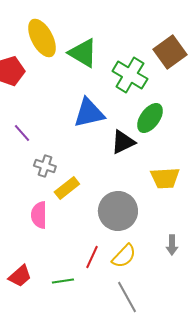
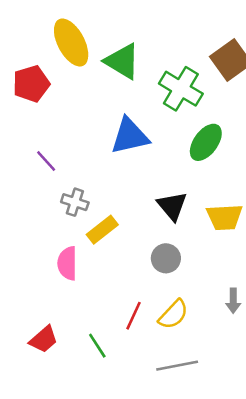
black triangle: (123, 142) -> (172, 206), moved, turned -44
gray circle: (118, 211) -> (166, 258), size x0.6
green line: (63, 281) -> (97, 346), turned 65
gray line: (127, 297) -> (177, 366), turned -72

